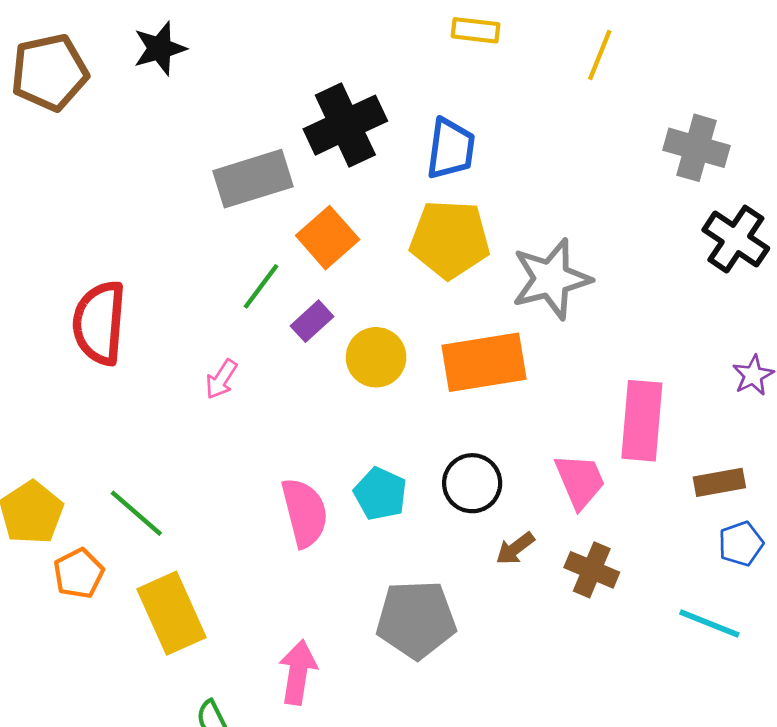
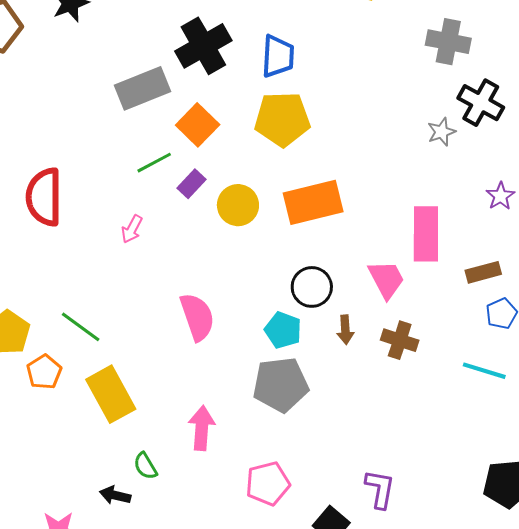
gray star: (551, 279) -> (442, 132), moved, size x0.5
green line: (261, 286) -> (154, 163), turned 30
cyan pentagon: (380, 494) -> (283, 330), moved
brown arrow: (515, 548) -> (345, 330), turned -52

